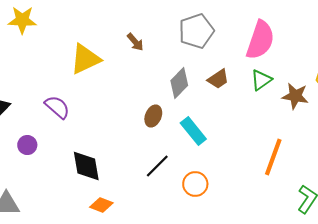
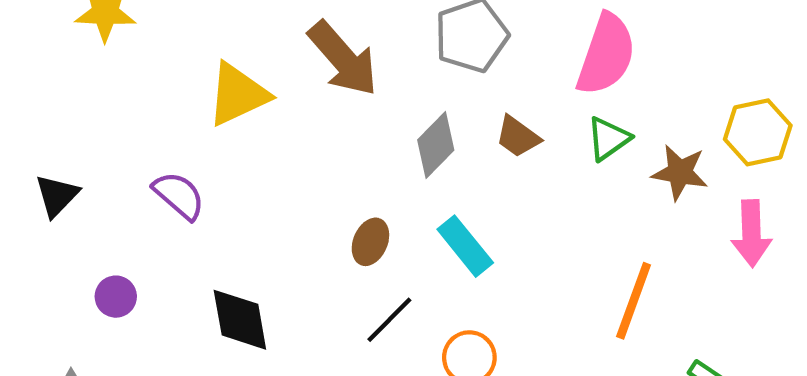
brown arrow: (135, 42) -> (343, 59), size x2.0
brown trapezoid: (218, 79) -> (518, 137), turned 70
brown ellipse: (153, 116) -> (370, 242), moved
purple circle: (27, 145) -> (116, 297), moved

